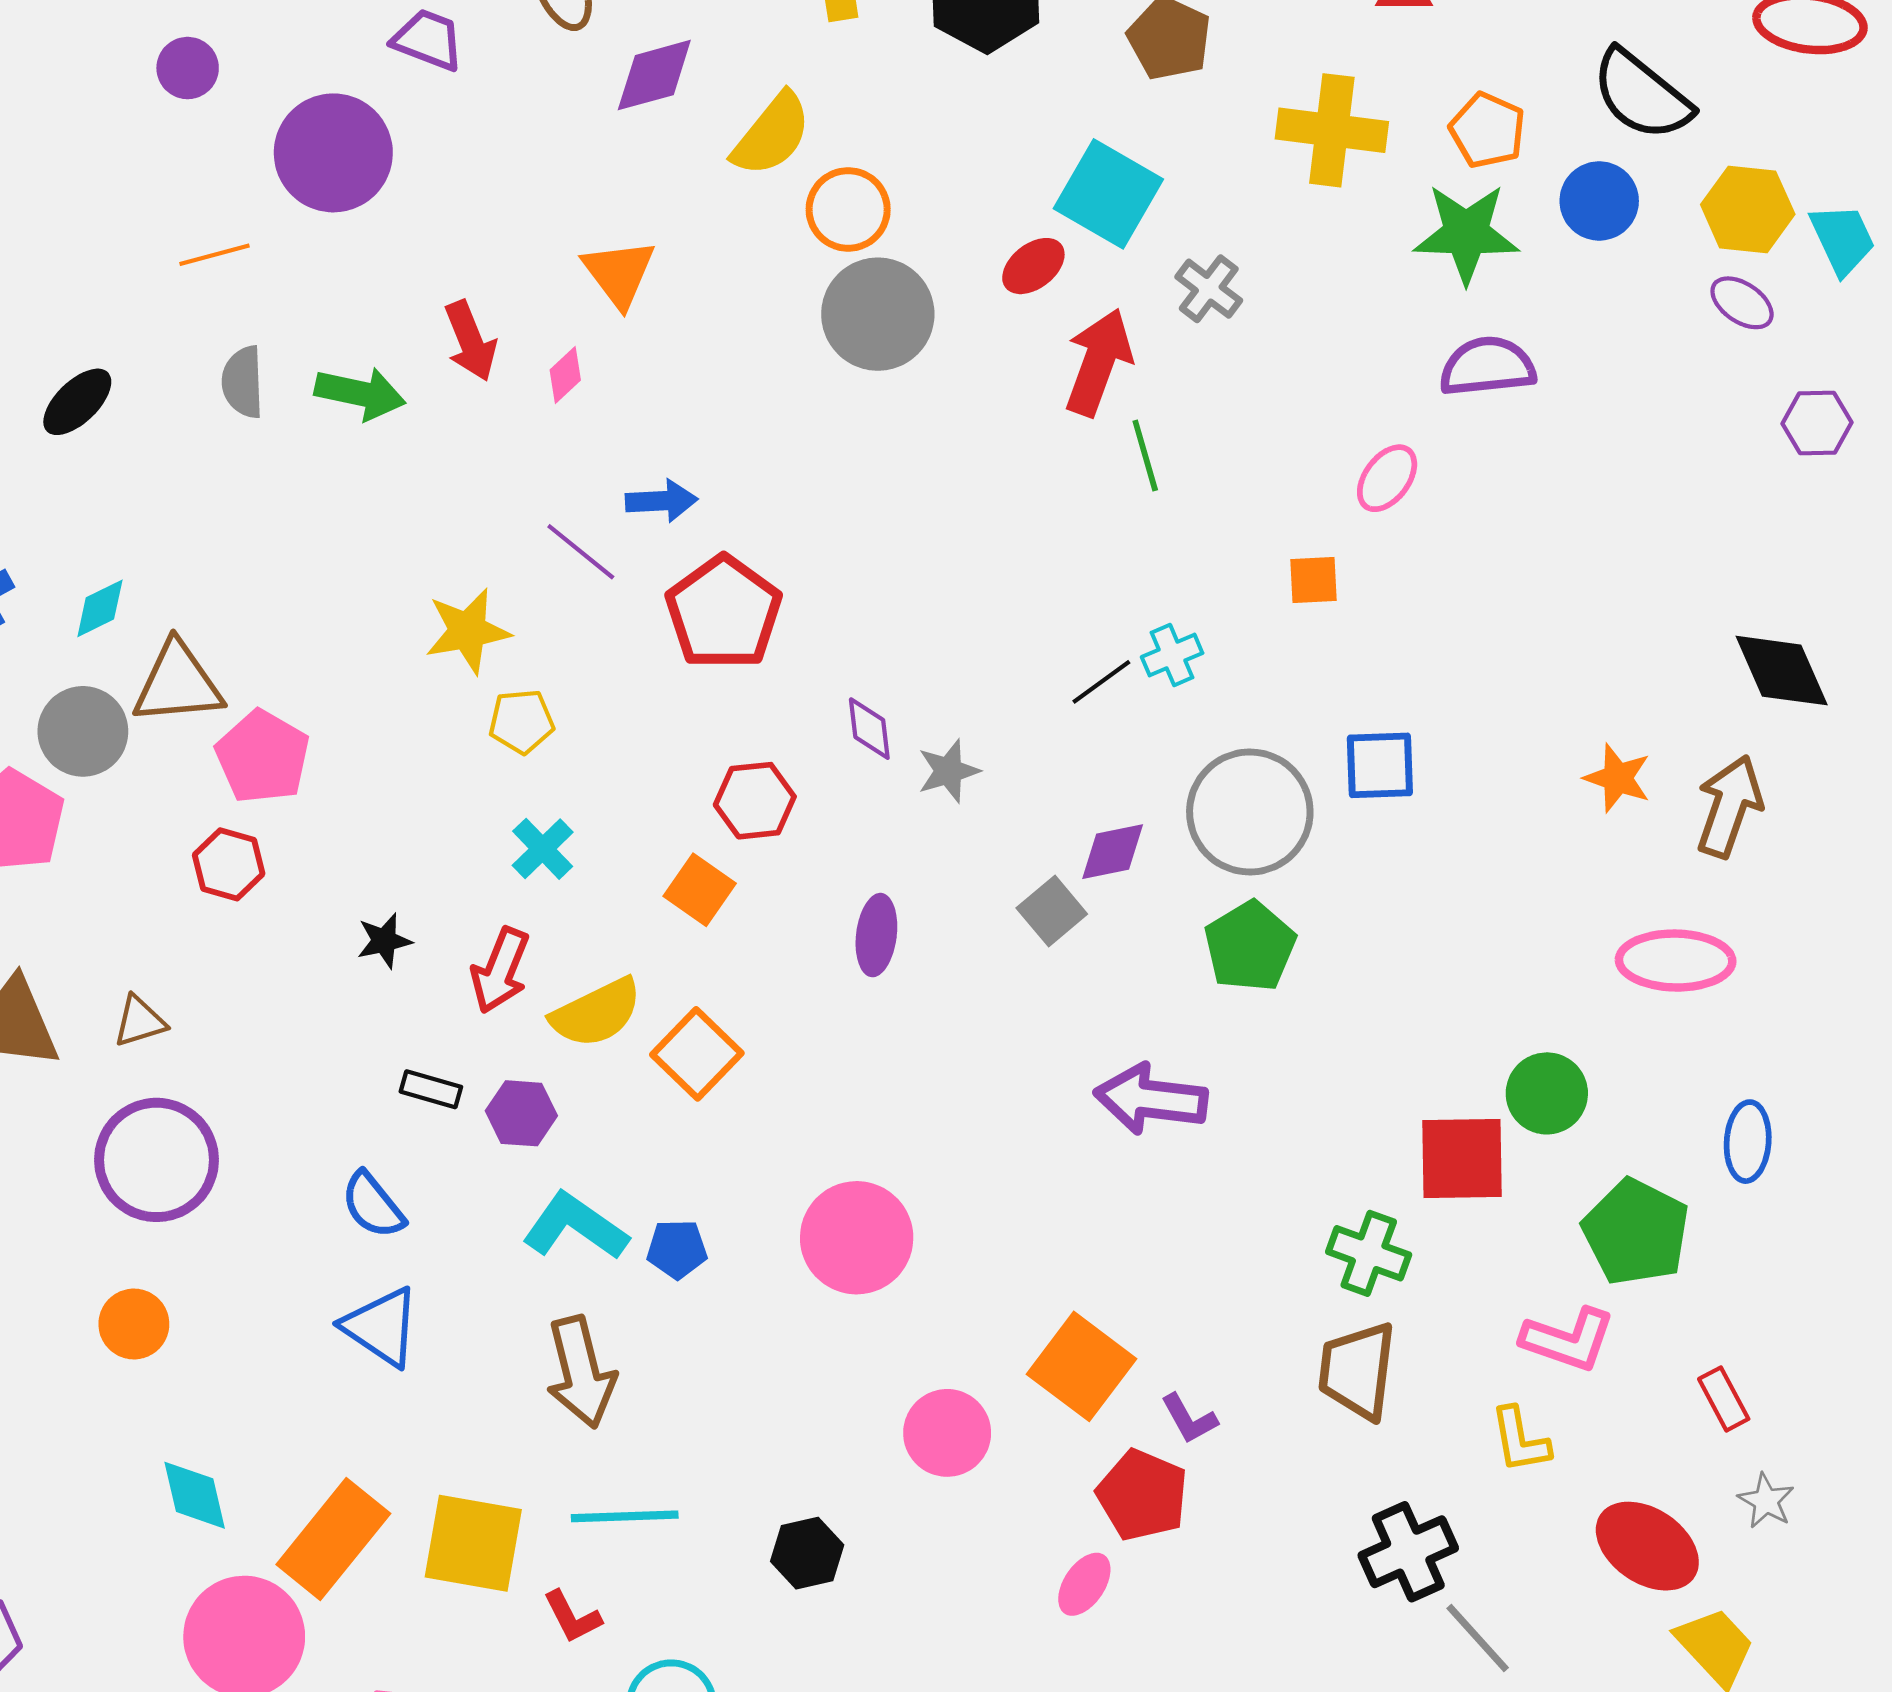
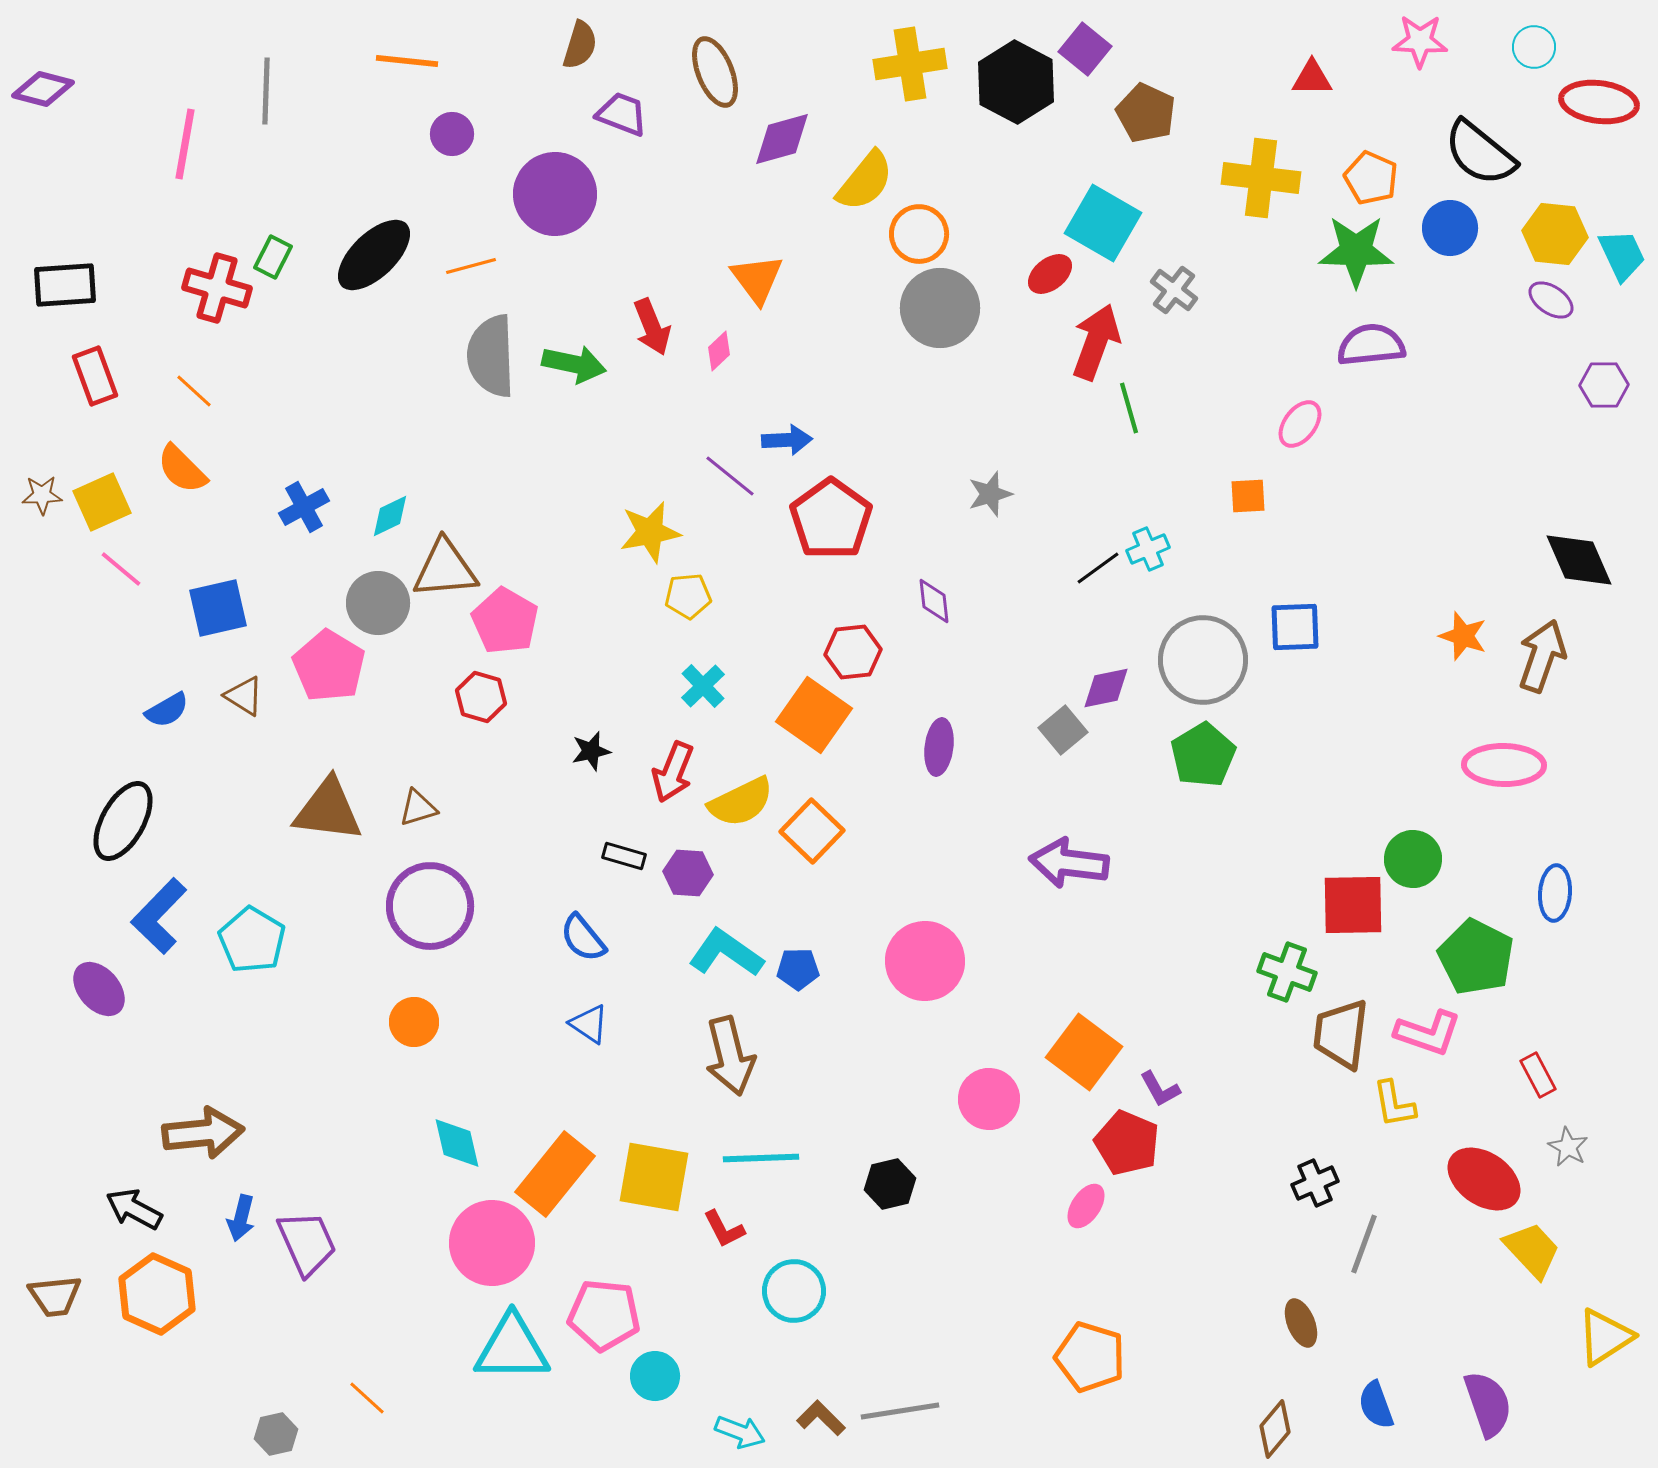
gray semicircle: (243, 382) -> (491, 356), size x1.6
black ellipse: (77, 402) -> (374, 255), moved, size x1.5
gray star: (949, 771) -> (990, 494), moved
orange square: (700, 890) -> (814, 715), size x1.5
purple arrow: (1151, 1099) -> (1069, 863), moved
blue triangle: (381, 1327) -> (589, 1024), size x0.7
brown trapezoid: (1357, 1371) -> (1341, 1034), moved
black cross: (1408, 1552) -> (1315, 1183), size x0.7
gray line: (1478, 1638) -> (1364, 1244), turned 62

